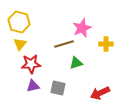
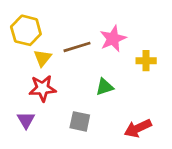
yellow triangle: (20, 44) -> (43, 58), moved
brown line: (64, 44) -> (77, 47), moved
purple triangle: (33, 86) -> (26, 120), moved, turned -48

